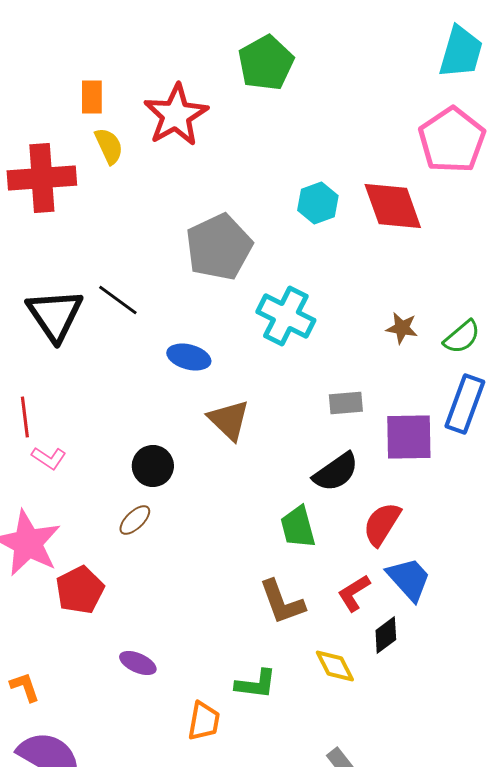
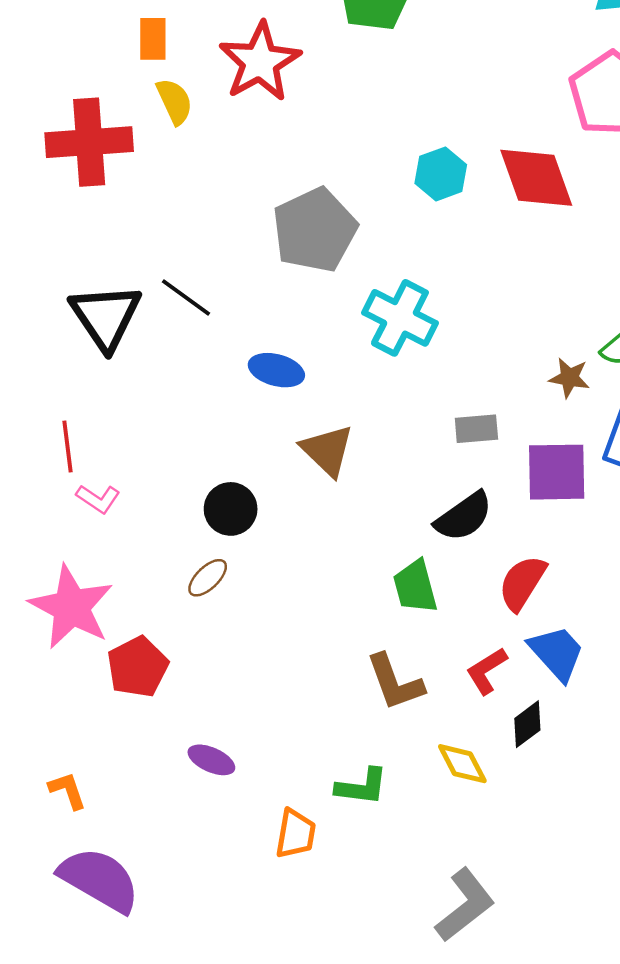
brown star: (402, 328) -> (569, 378), moved

